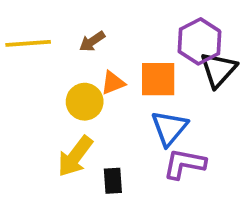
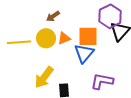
yellow line: (28, 43) -> (19, 42), moved
yellow circle: (85, 102) -> (46, 38), moved
blue triangle: (169, 128) -> (84, 53), moved

